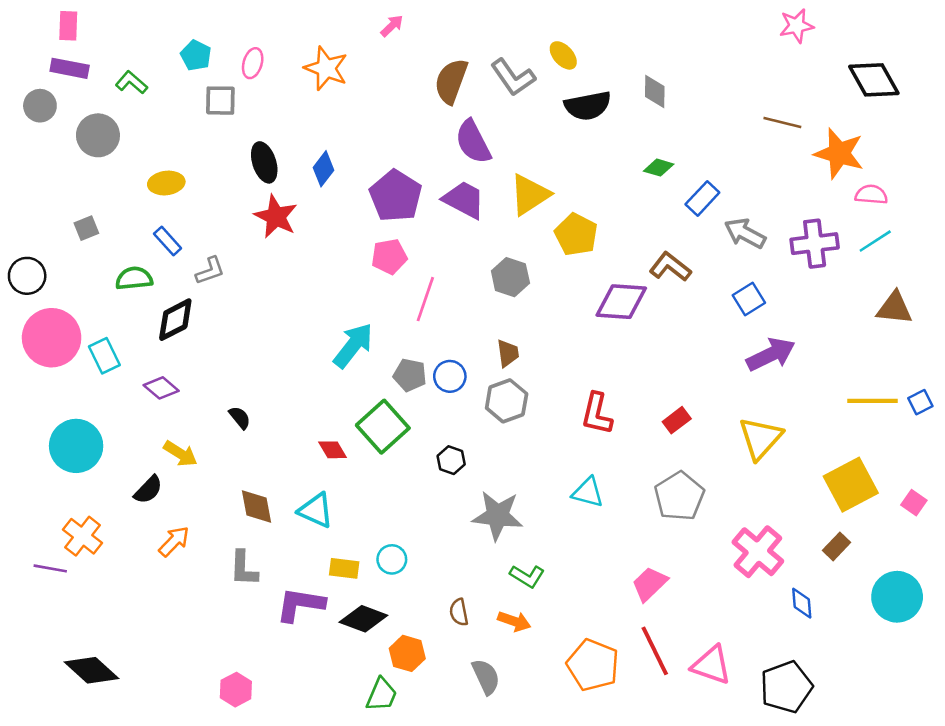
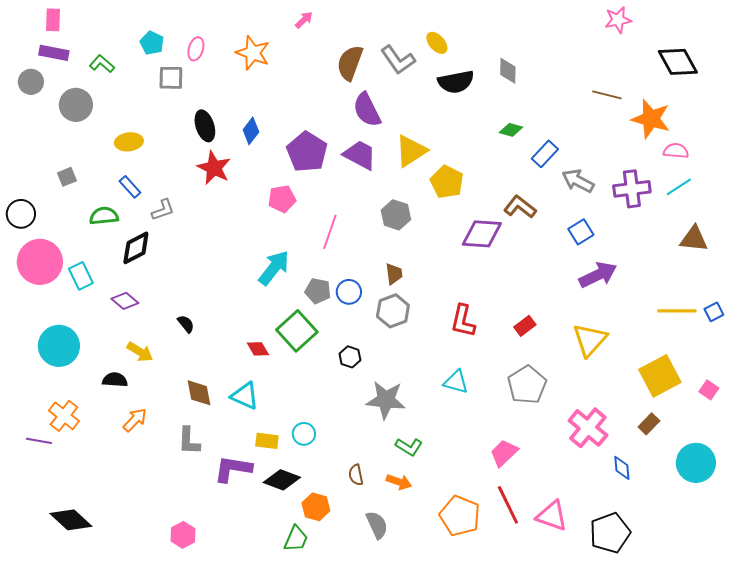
pink pentagon: (389, 256) -> (282, 199), moved
black semicircle: (148, 490) -> (115, 380), turned -130

